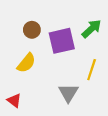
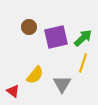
green arrow: (92, 29) -> (83, 38), moved
yellow semicircle: (26, 63) -> (35, 75), moved

